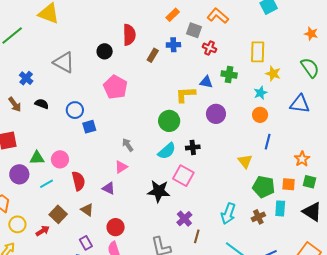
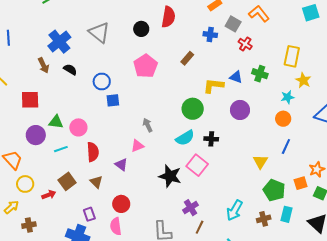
brown rectangle: (153, 55) -> (187, 58), moved
blue cross: (26, 78) -> (59, 42), size x1.6
orange square: (289, 184) -> (301, 183), moved, turned -32

